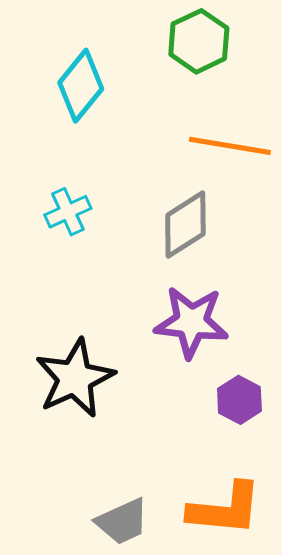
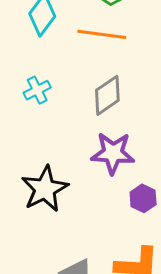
orange line: (230, 146) -> (102, 34), moved

